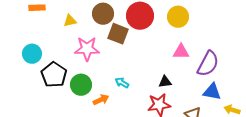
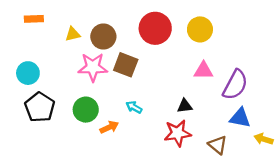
brown circle: (103, 14) -> (103, 37), moved
brown square: (118, 34) -> (126, 65), moved
black pentagon: (54, 75) -> (40, 107), moved

